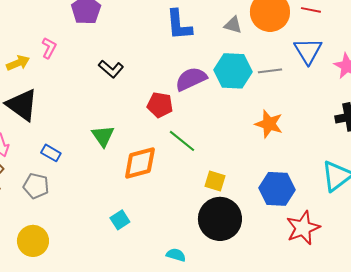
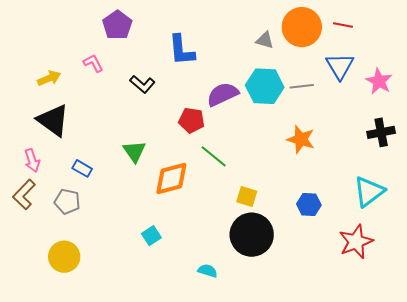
blue L-shape: (179, 25) -> (181, 50), moved
pink L-shape: (49, 48) -> (93, 63), moved, turned -55
blue hexagon: (277, 189) -> (309, 205), size x0.7
red star: (303, 228) -> (356, 242), moved

